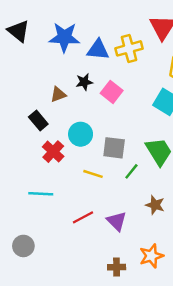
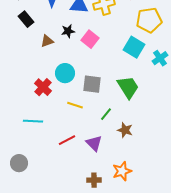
black rectangle: (38, 120) -> (26, 19), moved
green line: (131, 171) -> (106, 114), moved

